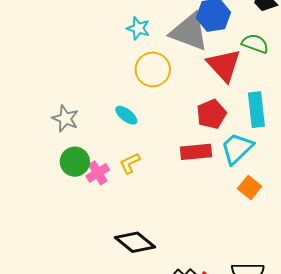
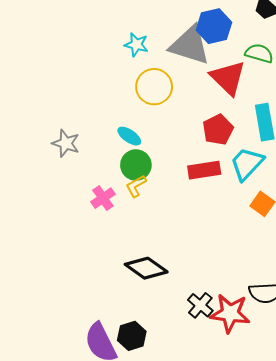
green circle: (75, 162) -> (136, 165), moved

